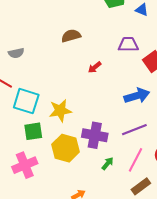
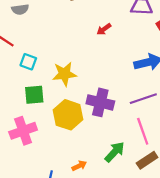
cyan square: (26, 101) -> (28, 62), size x0.6
pink line: (135, 160) -> (143, 131), turned -50
green arrow: (108, 163) -> (115, 152), moved, size x1.5

